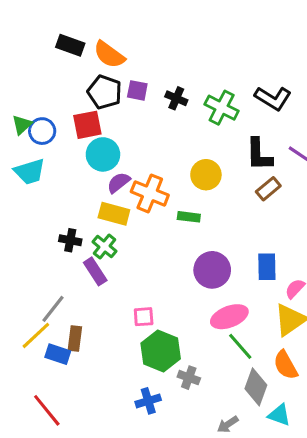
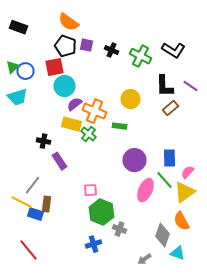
black rectangle: (70, 45) -> (18, 27), moved
green cross: (105, 246) -> (88, 134), moved
pink ellipse: (229, 317) -> (146, 190), turned -45
yellow line: (36, 335) -> (22, 202), turned 70
green line: (240, 346) -> (164, 180), moved

